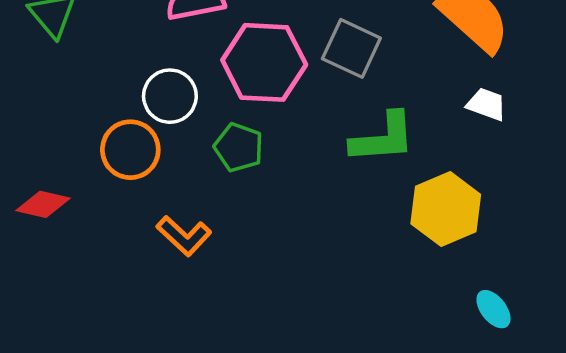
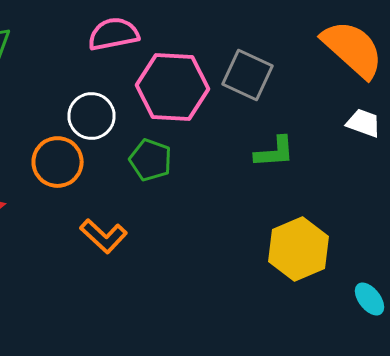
green L-shape: (383, 138) -> (274, 152), size x0.7
yellow hexagon: (446, 209) -> (298, 249), moved

